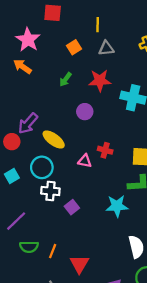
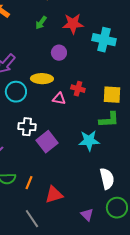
yellow ellipse: (54, 139) -> (42, 79), moved, turned -35
cyan circle: (42, 167) -> (16, 92), moved
purple square: (72, 207) -> (47, 142), size x1.5
red triangle: (79, 264) -> (54, 195), turned 42

